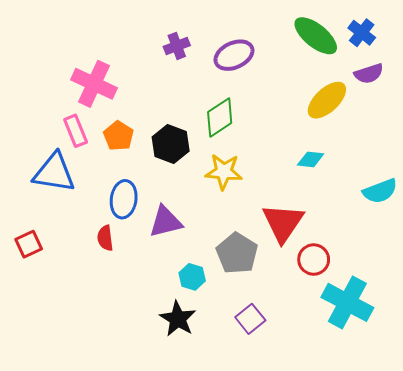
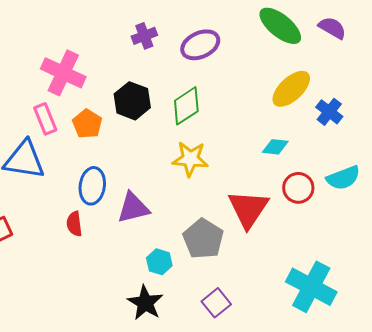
blue cross: (362, 33) -> (329, 112), moved
purple semicircle: (369, 74) -> (332, 28), moved, turned -132
black hexagon: (171, 144) -> (132, 101), moved
red circle: (314, 260) -> (298, 188), moved

